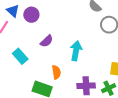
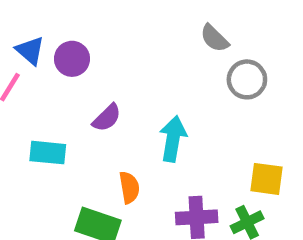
cyan rectangle: (20, 56) -> (48, 153), turned -42

